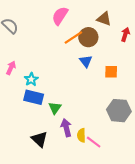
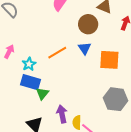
orange line: (73, 37) -> (57, 53), moved
orange square: (111, 72) -> (109, 60), size x1.5
green triangle: (55, 108) -> (42, 94), moved

